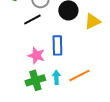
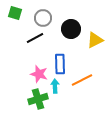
orange line: (79, 75) -> (82, 80), moved
cyan arrow: (56, 77) -> (55, 86), moved

